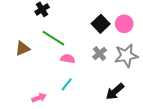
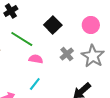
black square: (101, 24) -> (53, 25), moved
gray star: (126, 56) -> (93, 56), turned -30

